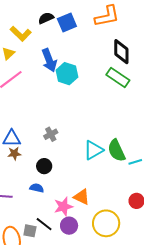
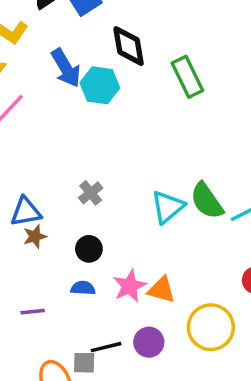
black diamond: (121, 52) -> (129, 46), moved
green rectangle: (118, 78) -> (187, 77), turned 40
pink star: (63, 206) -> (130, 286), moved
black line: (44, 224) -> (106, 347), turned -42

